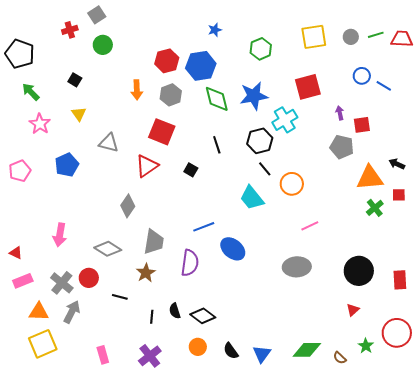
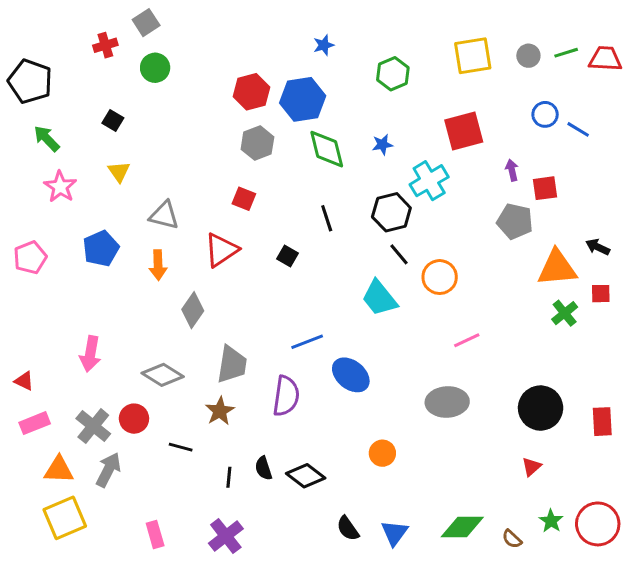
orange arrow: (137, 90) -> (158, 265), moved
blue star: (254, 96) -> (382, 145), size x0.5
red square: (162, 132) -> (244, 199), size x0.6
red circle: (397, 333) -> (598, 524), moved
orange circle: (198, 347) -> (382, 453), moved

